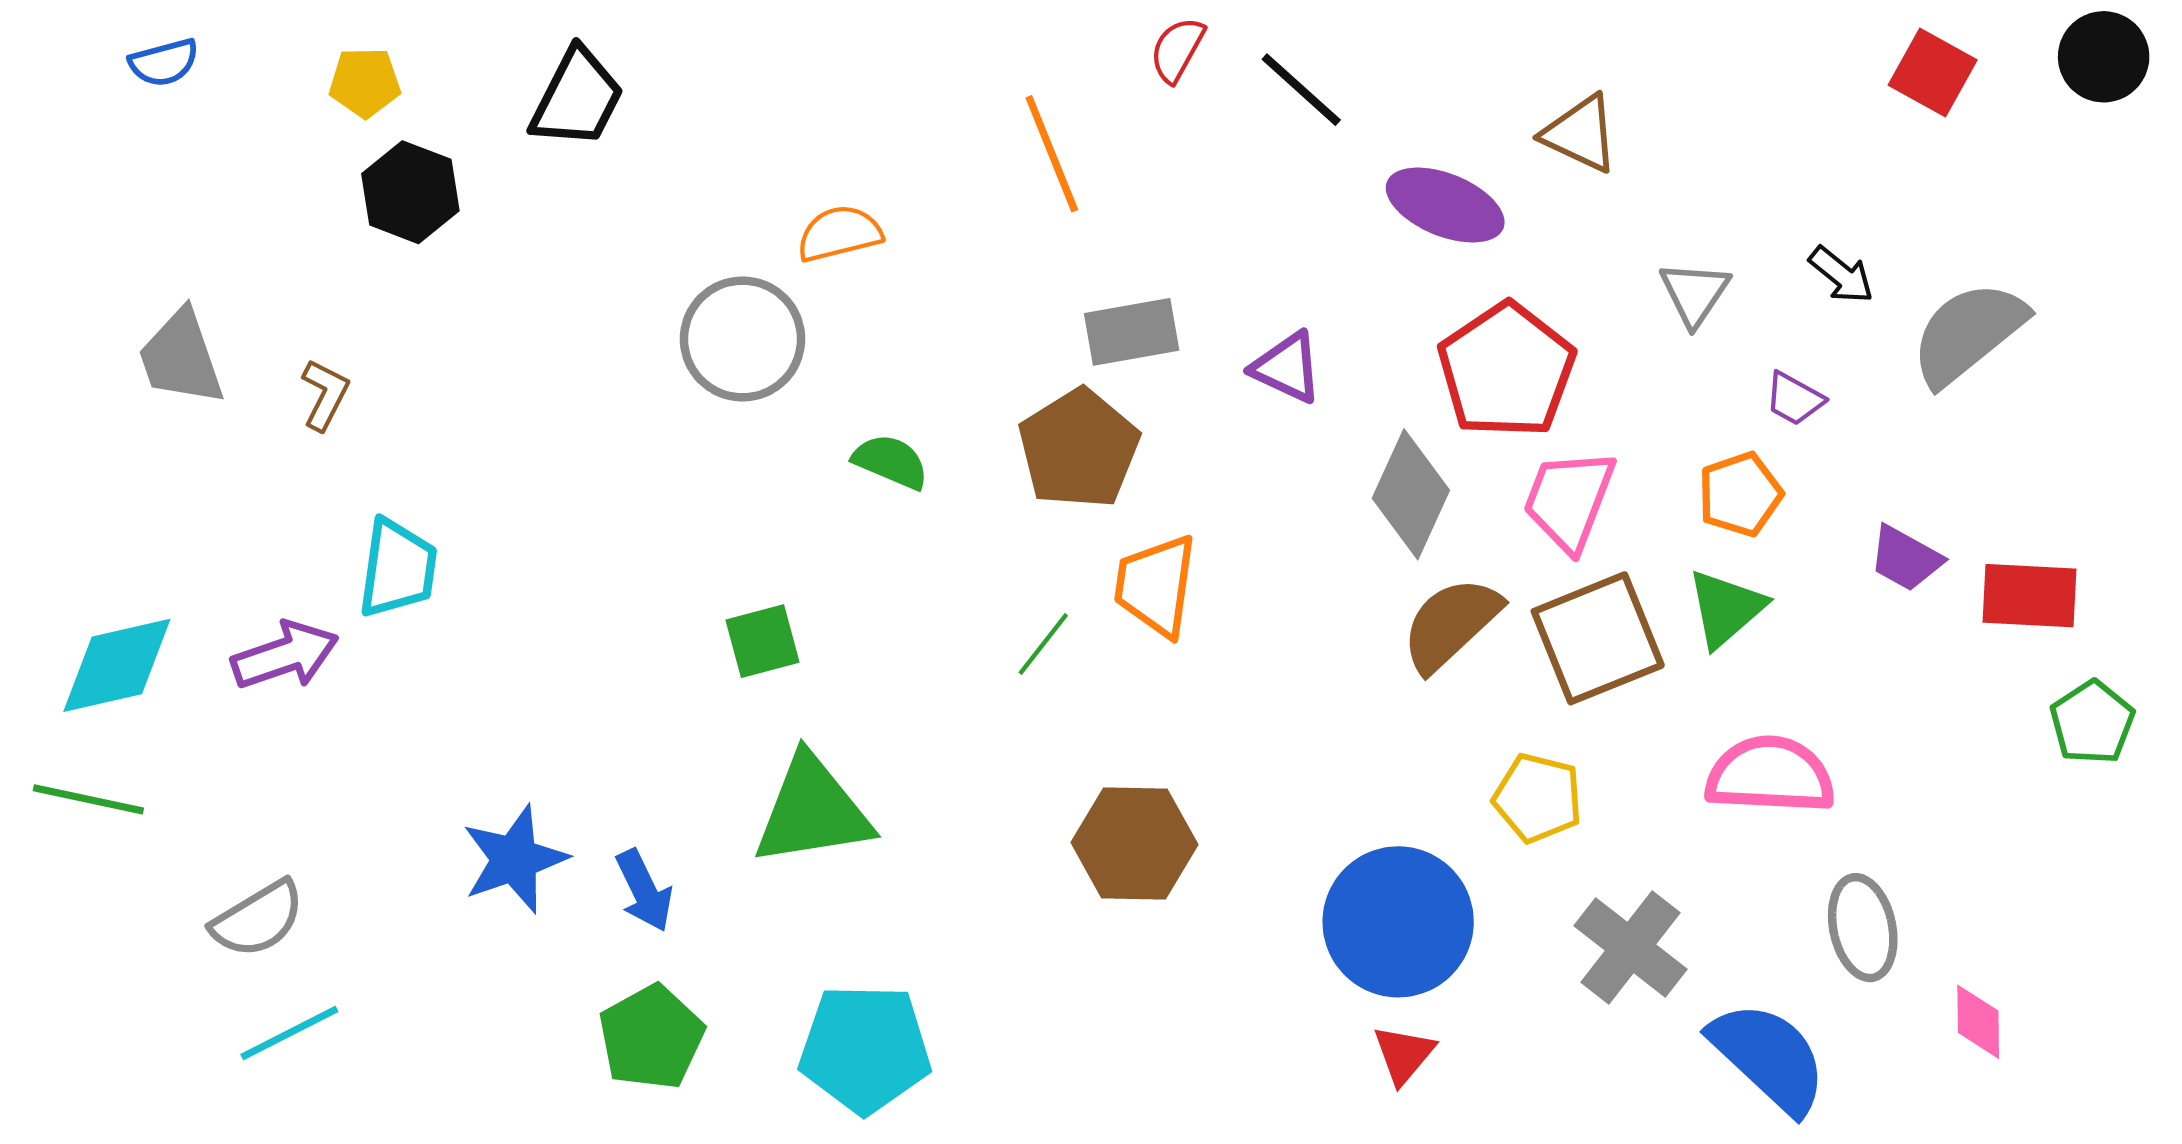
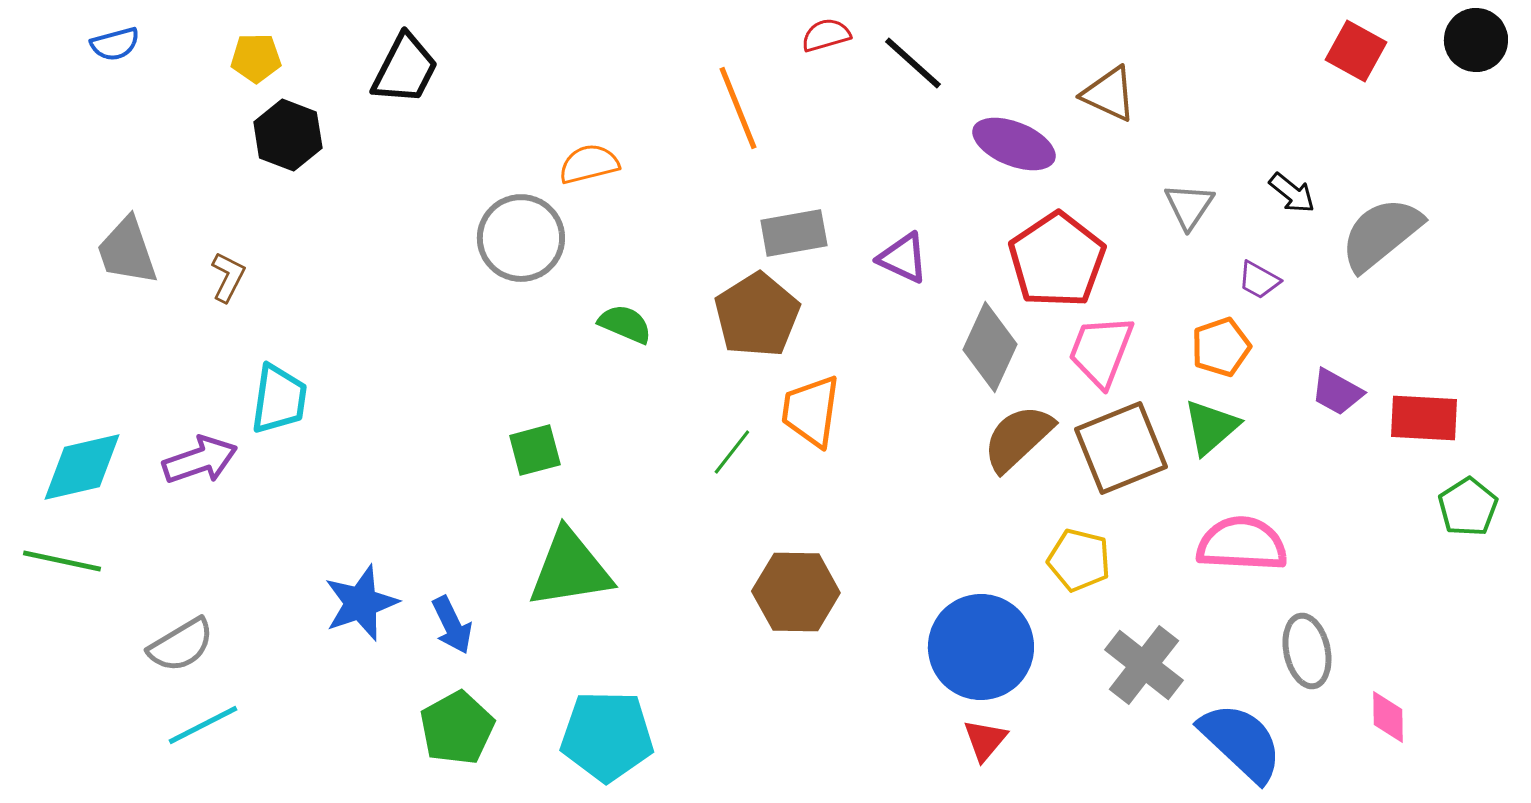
red semicircle: (1177, 50) -> (826, 35), turned 45

